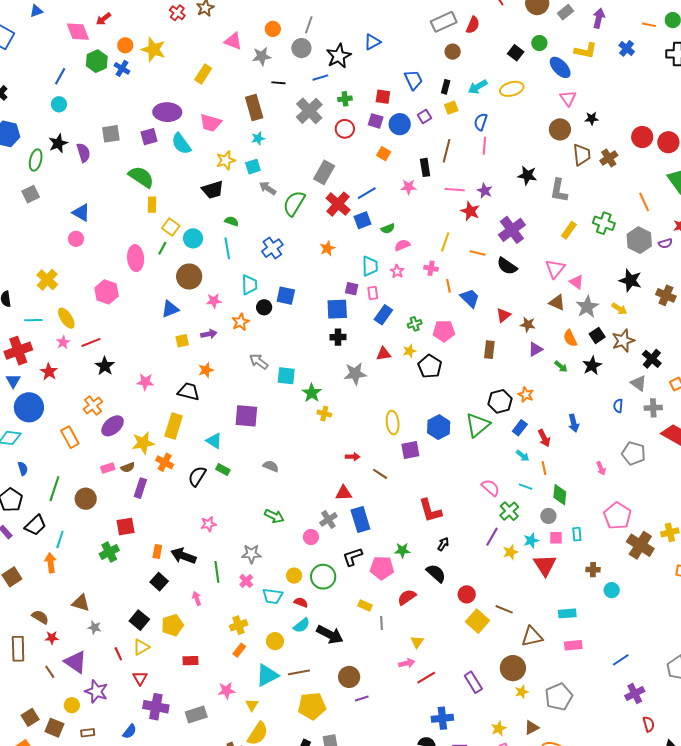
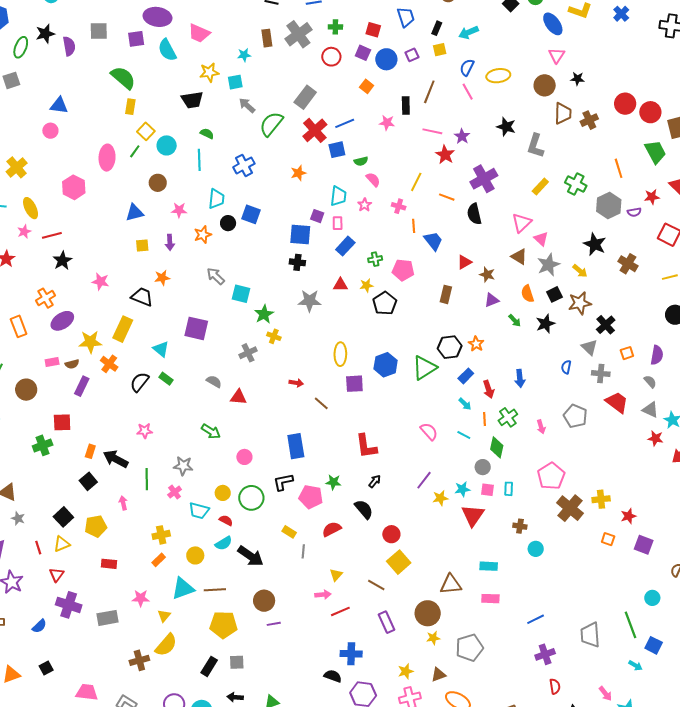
yellow ellipse: (512, 89) -> (498, 76), moved
brown rectangle: (254, 108) -> (267, 38), moved, size x0.7
pink line: (484, 146) -> (468, 92), turned -42
blue triangle: (81, 213) -> (59, 105), turned -30
pink semicircle: (402, 245) -> (373, 180), turned 63
black semicircle: (507, 266) -> (474, 214), turned 35
brown circle: (189, 277) -> (158, 183), size x0.7
purple arrow: (209, 334) -> (170, 242), turned 91
red triangle: (344, 493) -> (238, 397), moved
green cross: (509, 511) -> (508, 417), moved
gray cross: (328, 519) -> (248, 353), moved
brown line: (504, 609) -> (376, 585), moved

